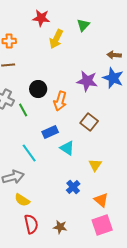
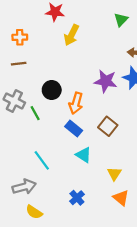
green triangle: (83, 25) -> (121, 20), moved
blue rectangle: (50, 132) -> (74, 128), moved, turned 63
blue cross: (73, 187) -> (77, 198), moved
orange triangle: (101, 200) -> (121, 198), moved

